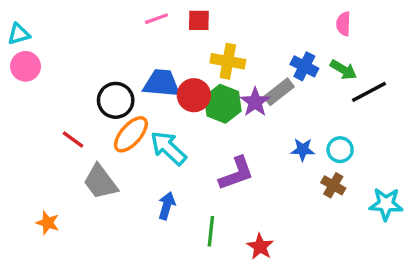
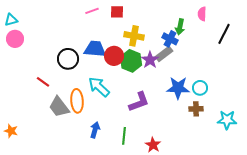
blue cross: (304, 66) -> (170, 39), moved
green arrow: (343, 70) -> (180, 27), moved, turned 70
black line: (369, 92) -> (224, 34), moved, turned -35
orange ellipse: (131, 134) -> (77, 101), moved, turned -45
blue star: (303, 150) -> (178, 88), size x1.6
brown cross: (333, 185) -> (196, 109), turned -32
blue arrow: (167, 206) -> (95, 130), moved
orange star: (48, 223) -> (11, 131), moved

